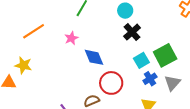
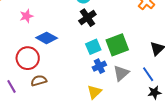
blue diamond: (94, 57) -> (47, 38), turned -45
red circle: (111, 83) -> (28, 58), moved

